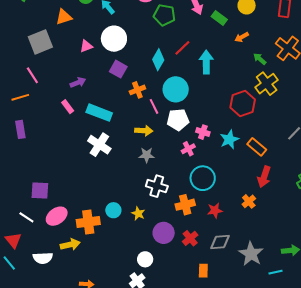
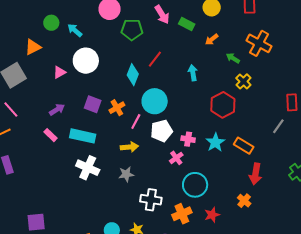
cyan arrow: (206, 62) -> (193, 73), moved, size x0.7
purple square: (118, 69) -> (93, 104), moved
yellow cross: (267, 84) -> (243, 81), size x0.7
pink line: (154, 106) -> (136, 121), turned 63
gray star: (147, 155) -> (126, 174), moved

